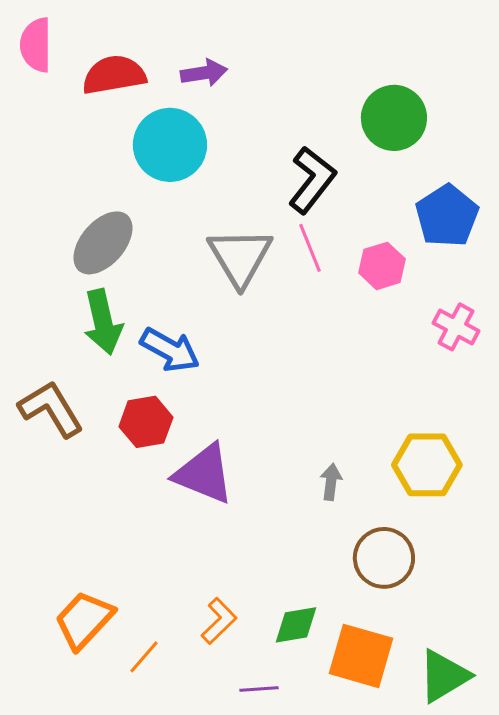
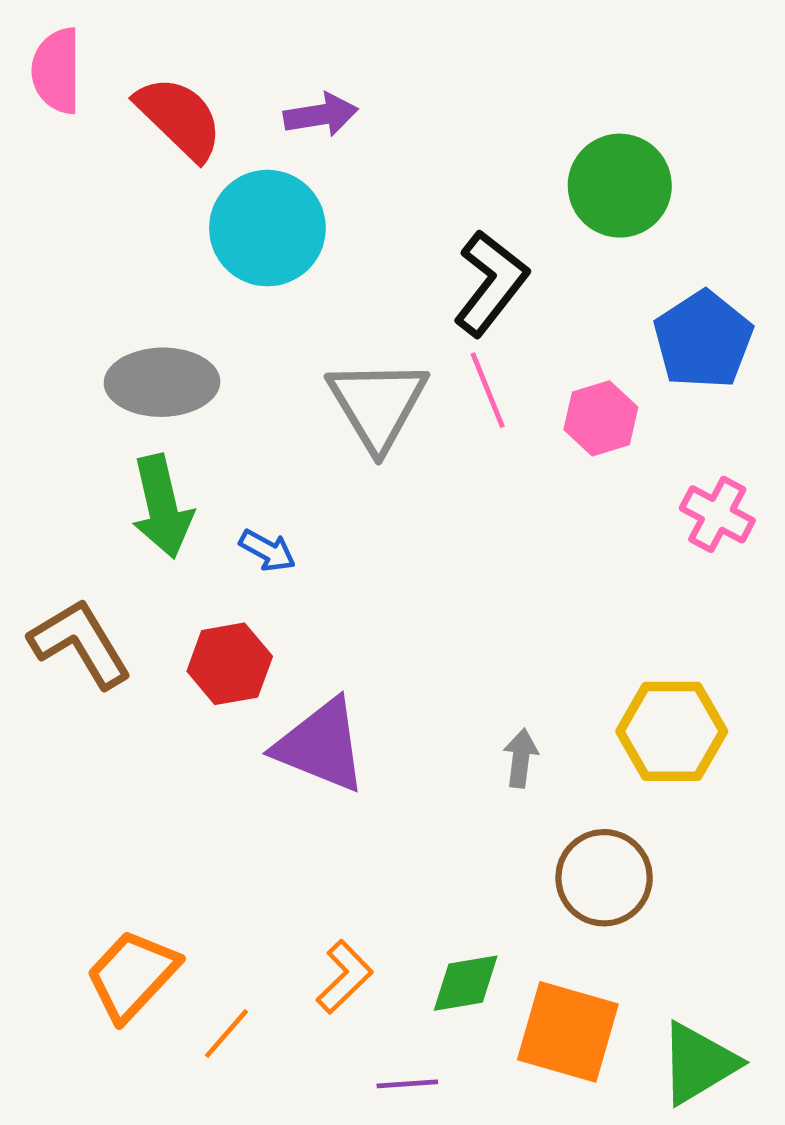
red semicircle: (114, 75) -> (179, 118), turned 54
gray ellipse: (103, 243) -> (162, 382), turned 48
blue arrow: (170, 350) -> (267, 551), size x0.6

